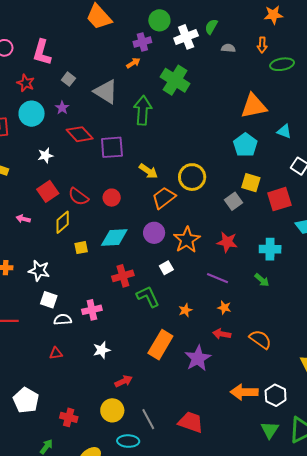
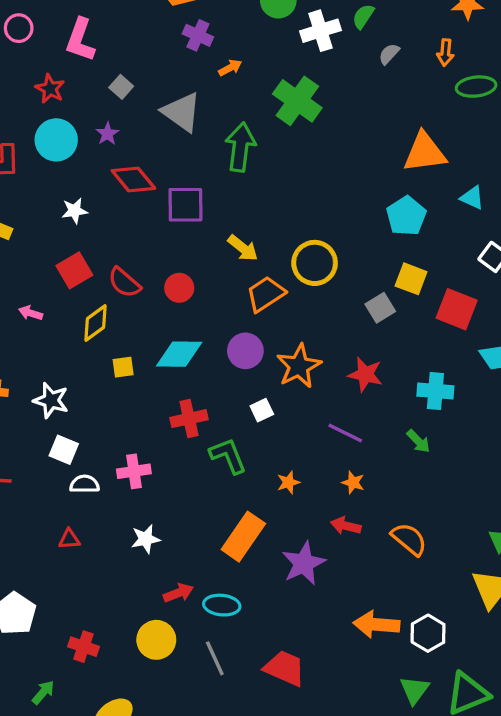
purple cross: (142, 42) -> (198, 35), moved, turned 36
gray semicircle: (228, 48) -> (389, 54), turned -56
red square: (279, 199) -> (457, 309), turned 35
cyan ellipse: (128, 441) -> (222, 605), moved

